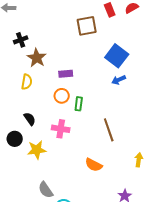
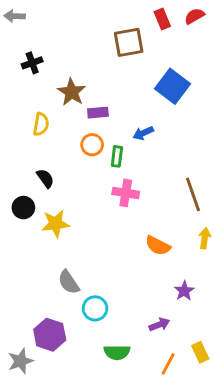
brown star: (37, 58) -> (72, 92), moved
blue arrow: (119, 80) -> (143, 133), moved
pink cross: (61, 129) -> (126, 193), moved
brown line: (109, 130) -> (193, 194), moved
orange semicircle: (94, 165) -> (158, 246), moved

